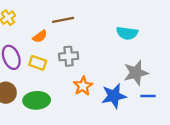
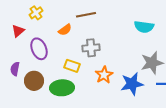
yellow rectangle: (38, 63) -> (72, 66), moved

